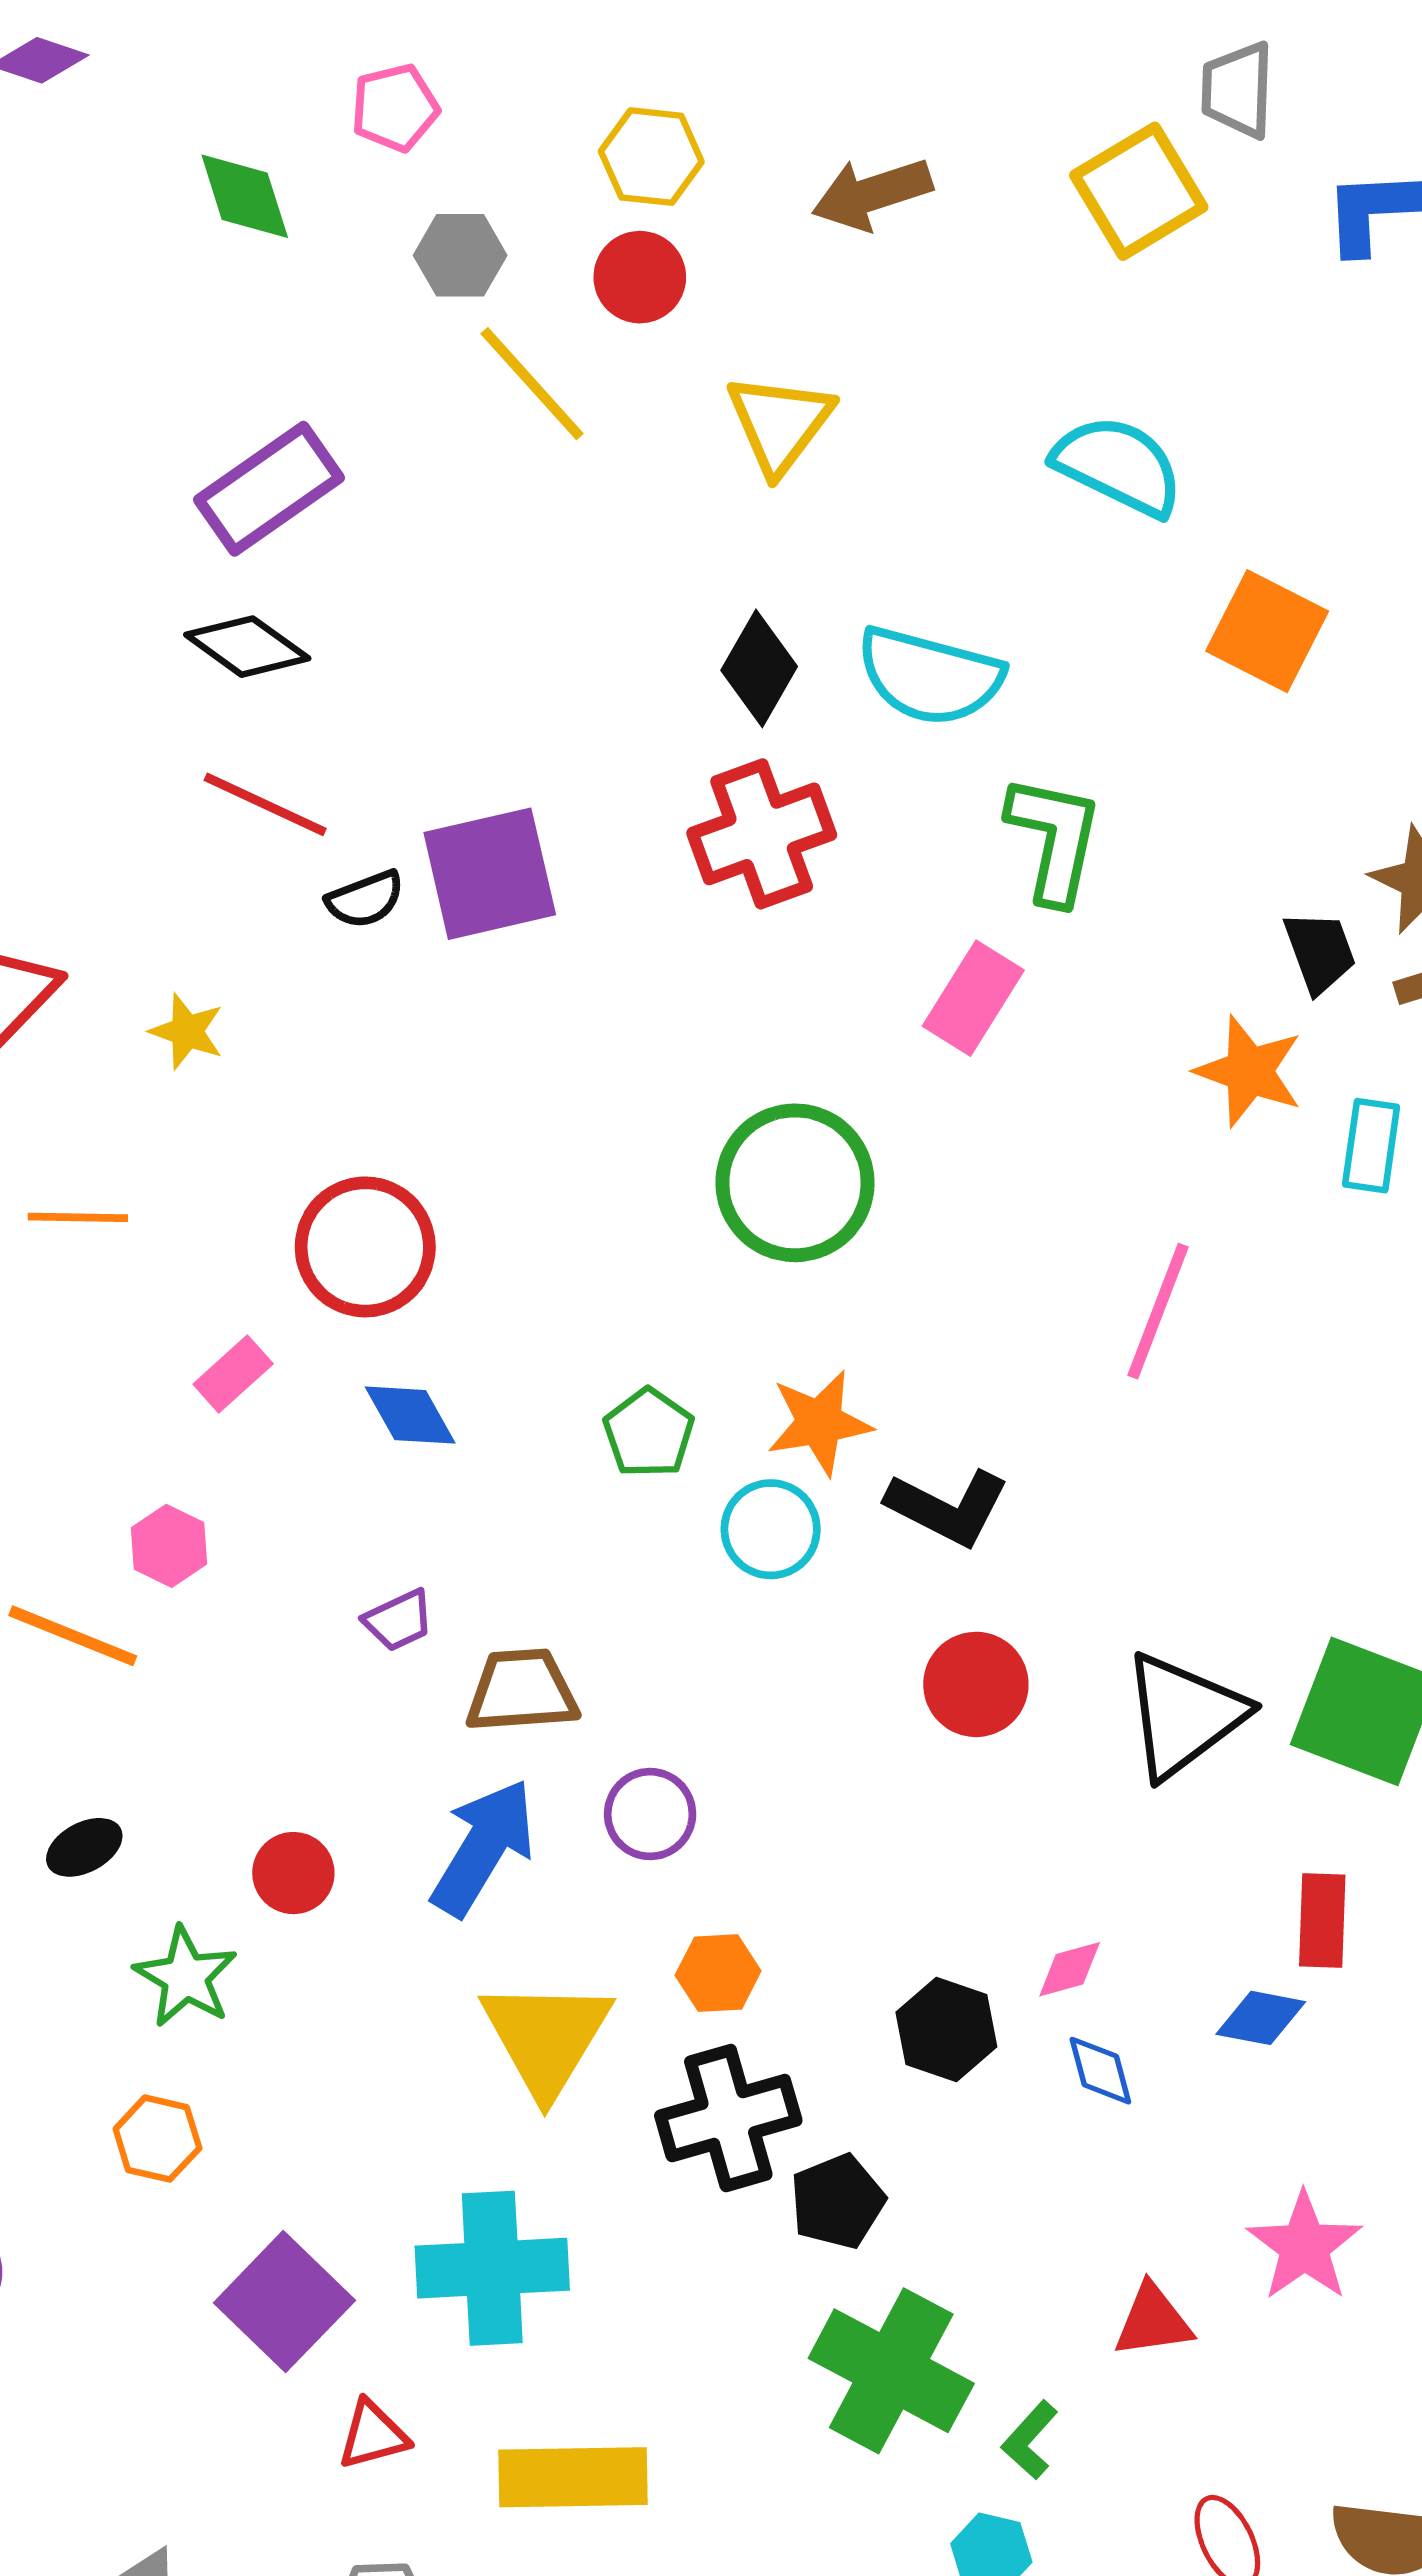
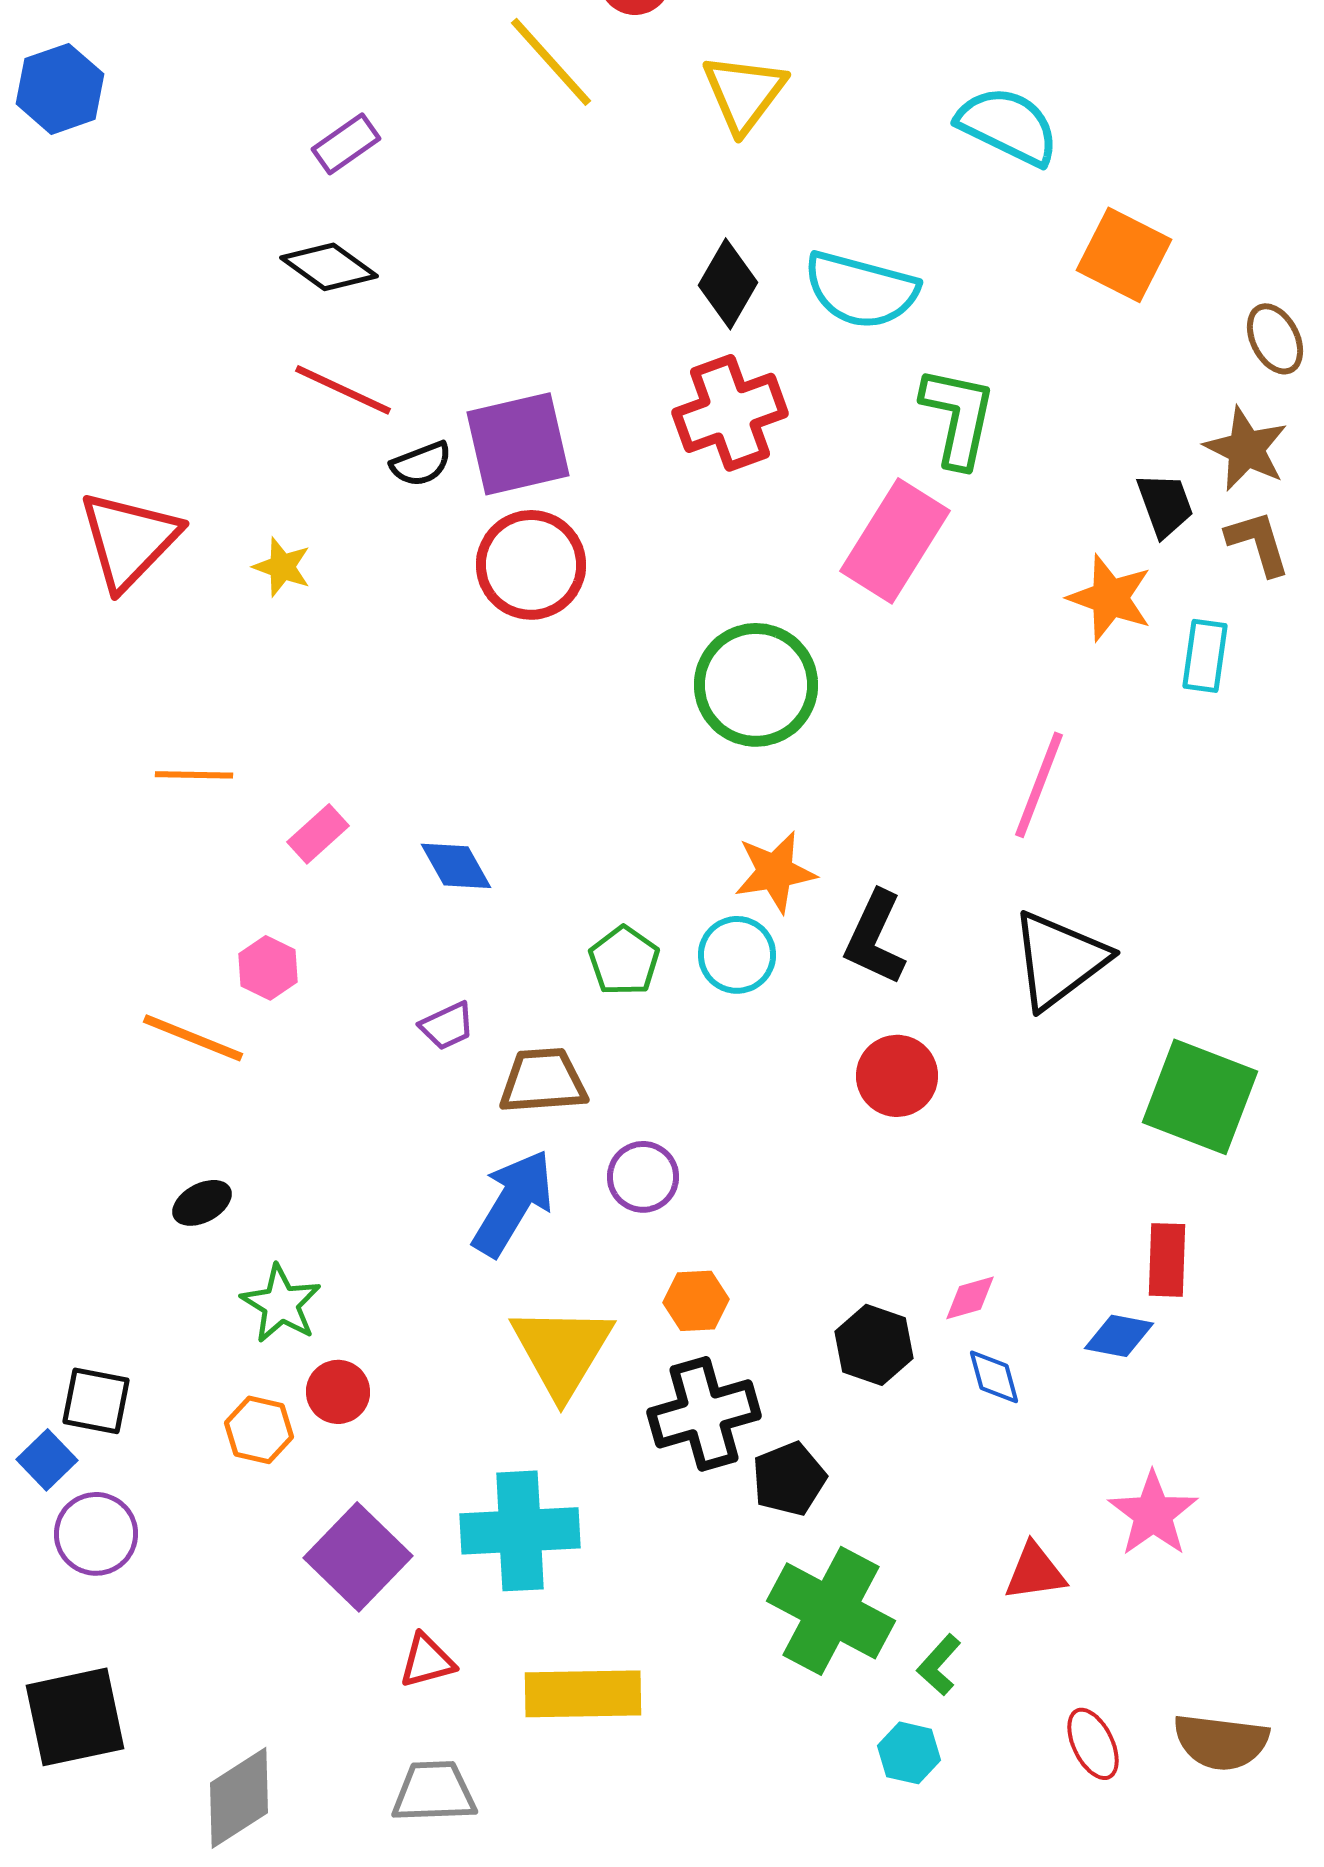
purple rectangle: (269, 489) -> (346, 144), size x0.6
pink rectangle: (973, 998) -> (895, 541), size x1.4
orange line: (78, 1217) -> (194, 775), moved
red circle: (365, 1247) -> (531, 565), moved
green pentagon: (649, 1433) -> (624, 961), moved
black L-shape: (948, 1507) -> (875, 938), turned 88
black triangle: (1184, 1715) -> (1059, 960), moved
red circle: (293, 1873) -> (338, 1392), moved

